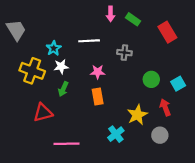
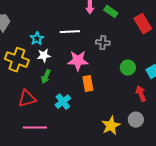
pink star: (98, 72) -> (78, 61), size x1.5
orange rectangle: (98, 97) -> (88, 84), moved
yellow star: (137, 115) -> (111, 126), moved
cyan cross: (116, 134) -> (63, 102), moved
pink line: (67, 144) -> (35, 128), moved

